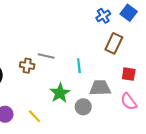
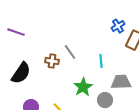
blue cross: (103, 16) -> (118, 26), moved
gray line: (46, 56) -> (70, 52), turned 42

